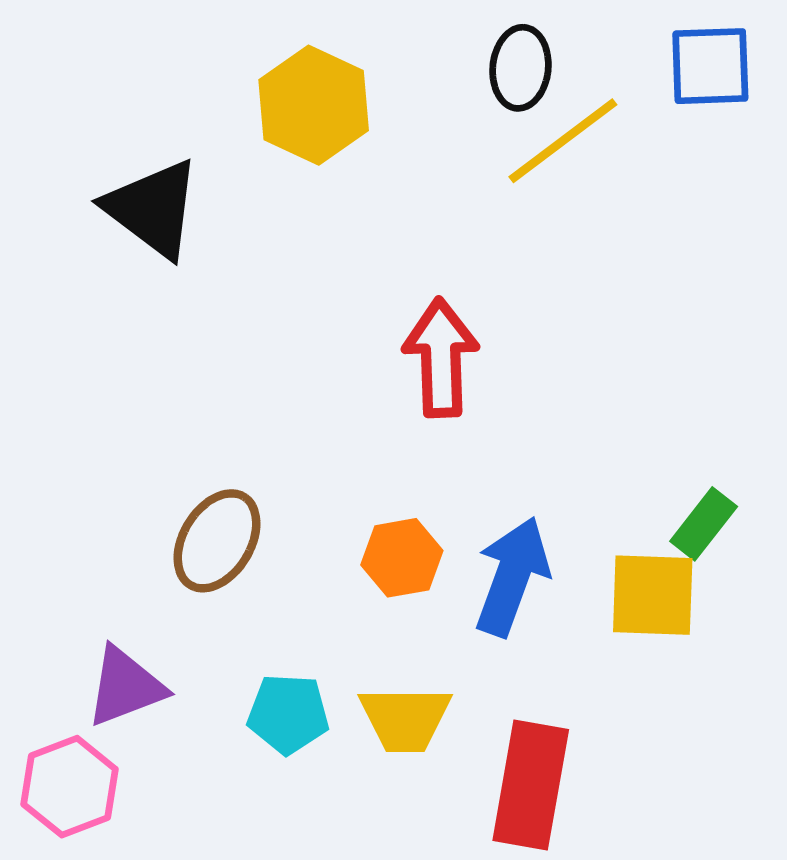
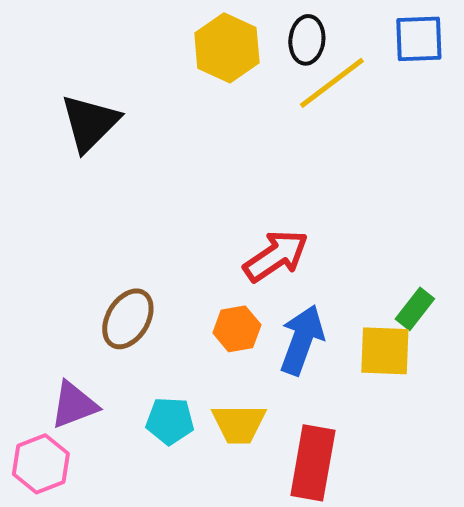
yellow hexagon: (314, 105) -> (227, 48), moved
black triangle: (153, 209) -> (90, 123), turned 38
red arrow: (441, 358) -> (276, 256), moved, turned 58

